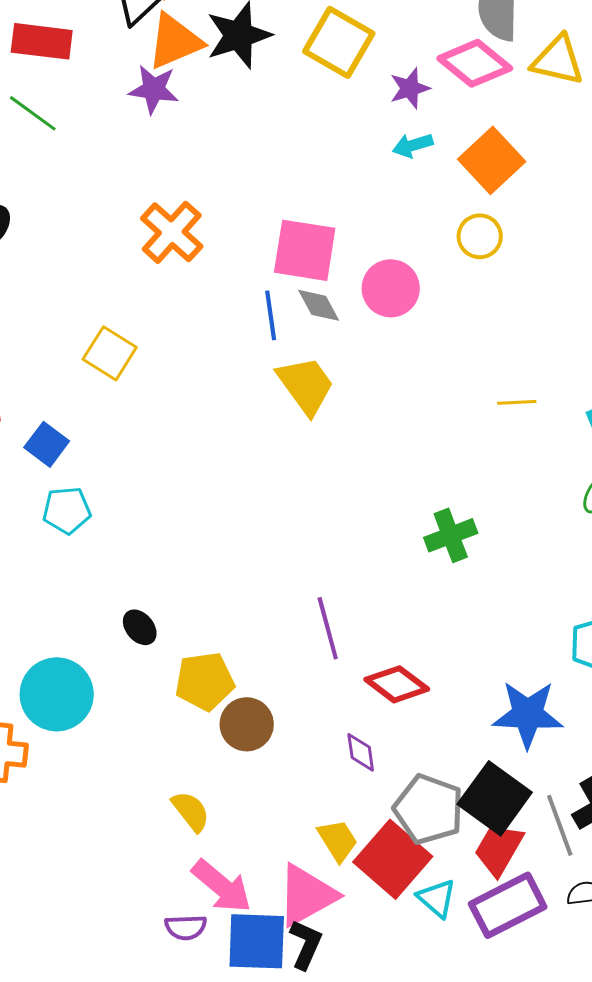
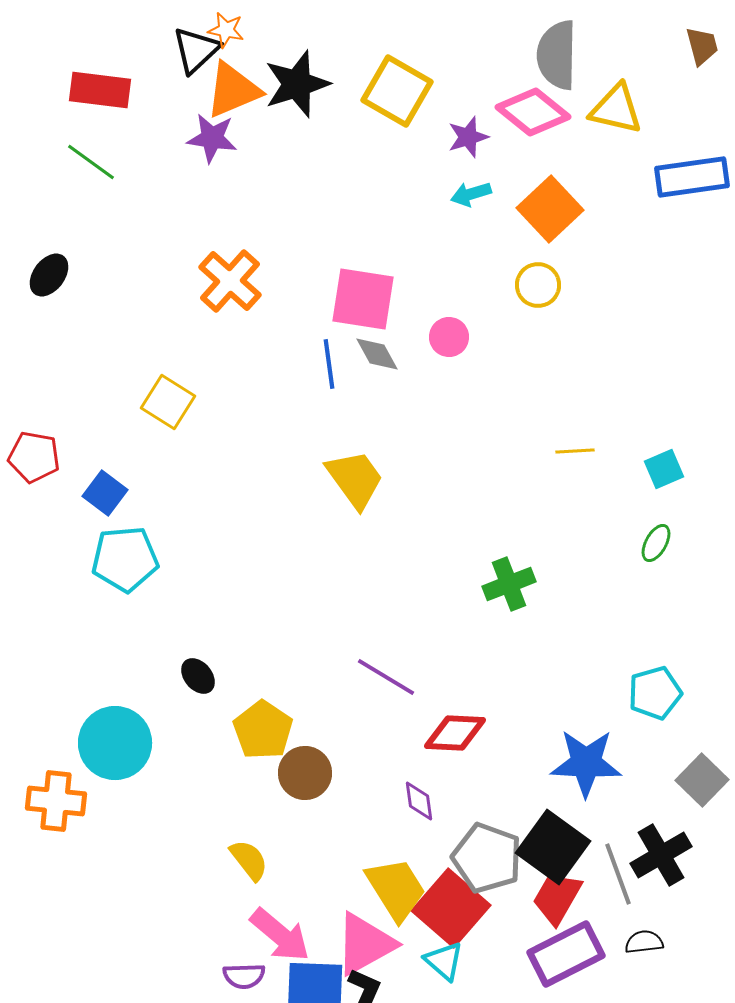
pink circle: (391, 288) -> (449, 337), size x0.7
yellow trapezoid: (306, 385) -> (355, 479), moved
cyan pentagon: (67, 510) -> (125, 559), size x1.4
purple line: (328, 628) -> (386, 677), turned -44
yellow pentagon: (205, 681) -> (263, 730), turned -30
red diamond: (397, 684) -> (455, 733), turned -34
yellow trapezoid: (338, 840) -> (396, 889), size x1.5
cyan triangle: (437, 898) -> (444, 961), moved

